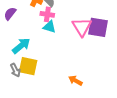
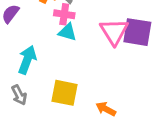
cyan arrow: (21, 46) -> (27, 60), turned -30
yellow square: (28, 66) -> (65, 93), moved

